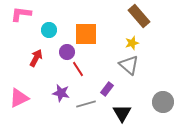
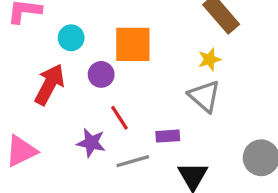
red arrow: (36, 58) -> (49, 84), size x1.4
red line: (78, 69) -> (119, 118), moved
purple rectangle: (107, 89) -> (168, 136), turned 48

